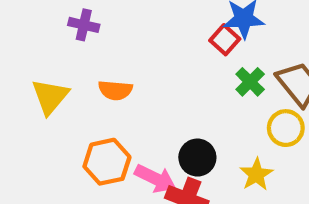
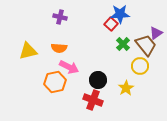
purple cross: (84, 25) -> (60, 17), moved
yellow triangle: (50, 96) -> (28, 51), turned 36
pink arrow: (155, 179) -> (69, 67), moved

